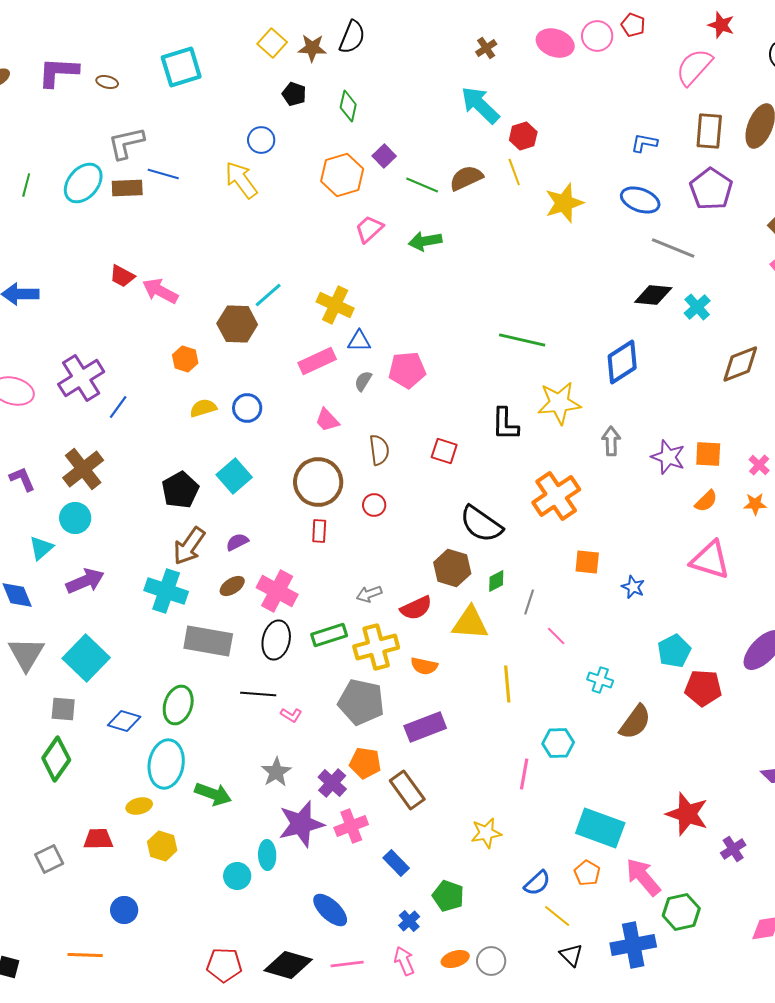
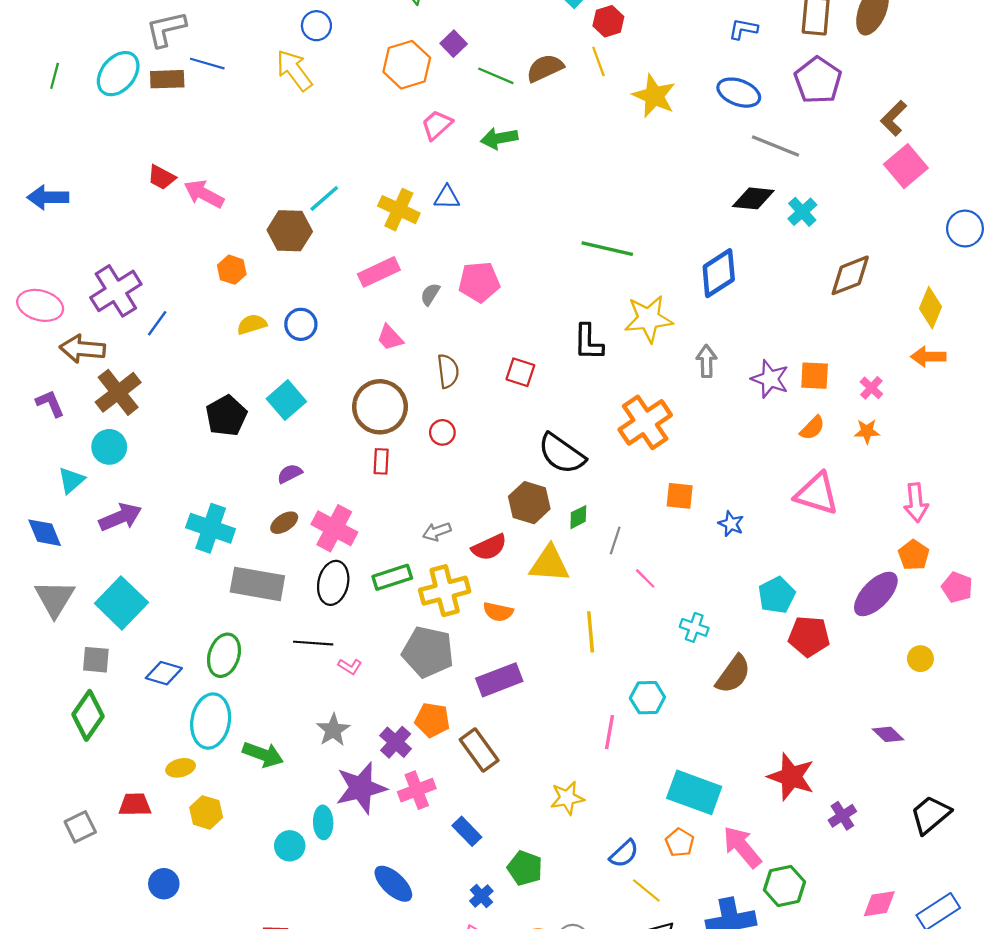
yellow star: (564, 203) -> (654, 96), turned -30
blue triangle: (359, 341) -> (447, 197), moved
brown arrow: (189, 546) -> (82, 349), moved, turned 60

